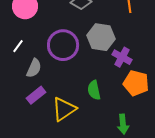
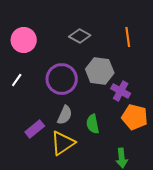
gray semicircle: (34, 68) -> (65, 115), moved

